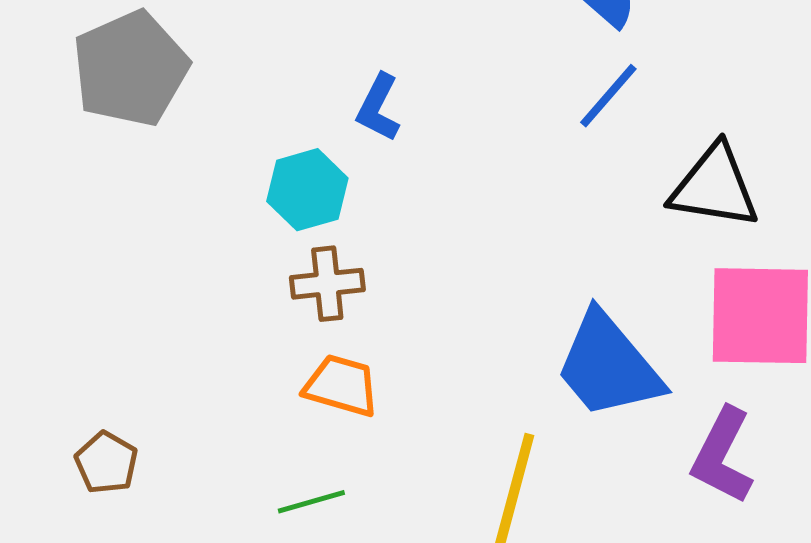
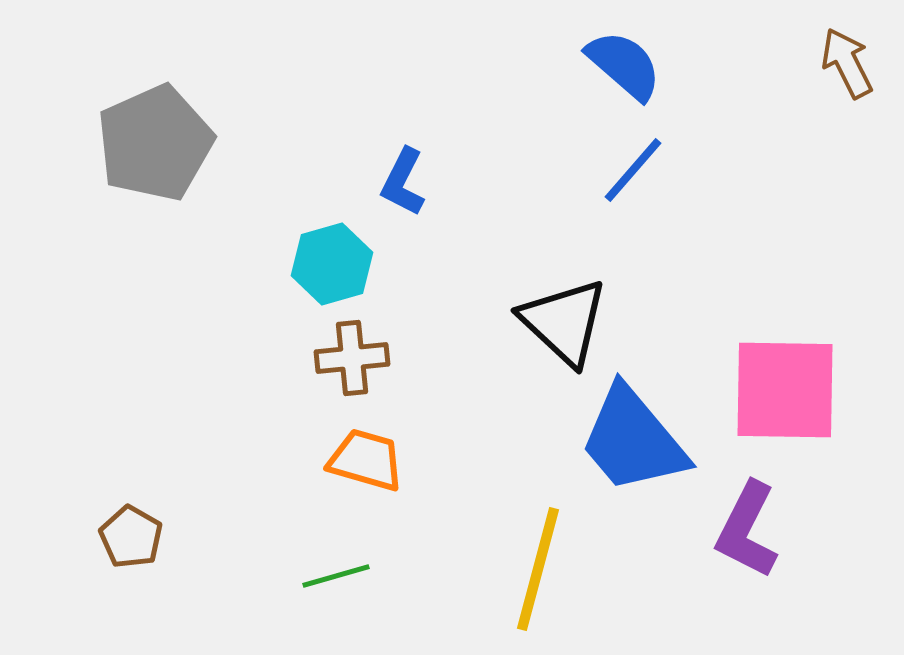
black triangle: (714, 187) -> (564, 322), moved, turned 34

